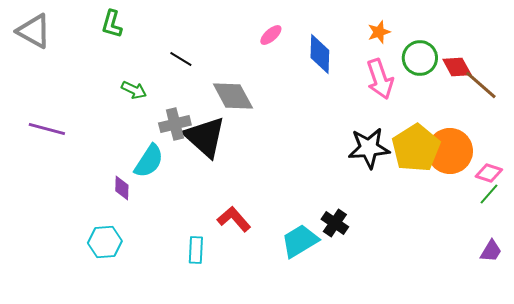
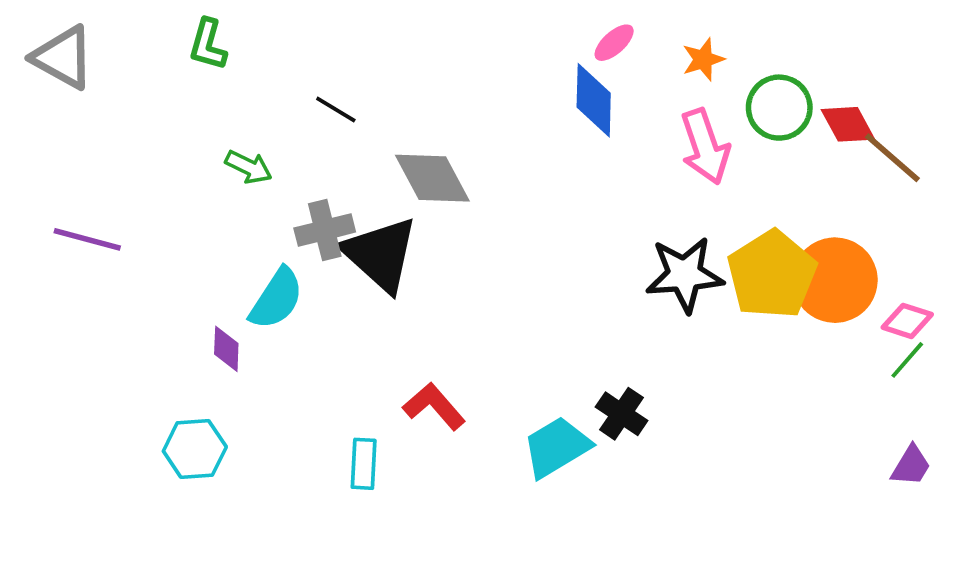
pink ellipse: (271, 35) -> (614, 43), moved

